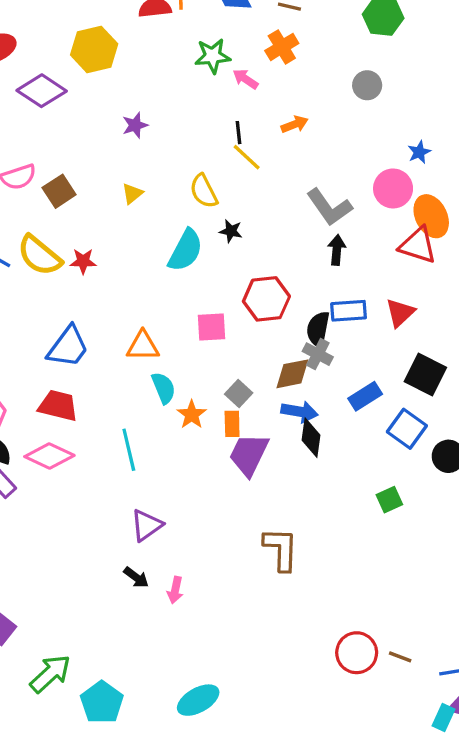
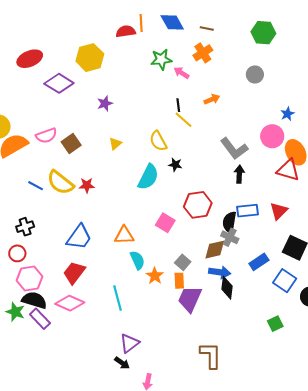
purple star: (135, 125) -> (105, 103), moved
pink square: (212, 327) -> (165, 223), turned 36
red trapezoid: (58, 406) -> (74, 273), turned -65
black arrow: (136, 577) -> (122, 363), moved

